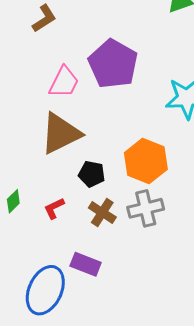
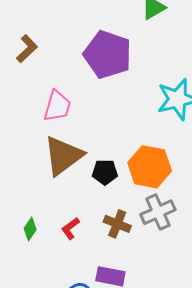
purple pentagon: (113, 64) -> (108, 55), moved
black pentagon: (92, 174) -> (105, 172), moved

